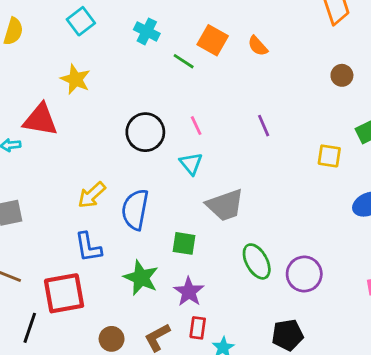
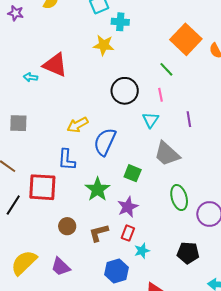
cyan cross: (147, 31) -> (120, 22), moved, turned -36
orange square: (213, 40) -> (186, 39), size x1.4
green line: (184, 61) -> (166, 69), moved
yellow star: (75, 79) -> (104, 45), moved, turned -30
purple line: (264, 126) -> (189, 119), moved
gray trapezoid: (225, 205) -> (167, 154), turned 48

